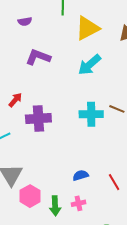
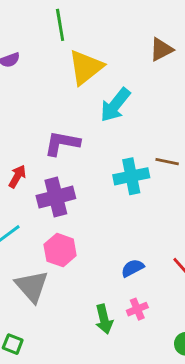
yellow triangle: (87, 28) -> (86, 67), moved
purple L-shape: (38, 57) -> (62, 143), moved
pink hexagon: (30, 196) -> (60, 250), moved

